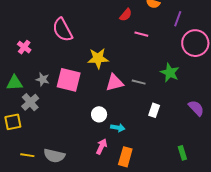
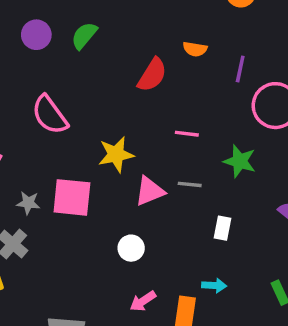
red semicircle: (126, 15) -> (152, 75), size x1.5
pink line: (141, 34) -> (187, 134), moved
cyan arrow: (118, 128) -> (214, 285), moved
pink arrow: (101, 146) -> (143, 301), turned -140

